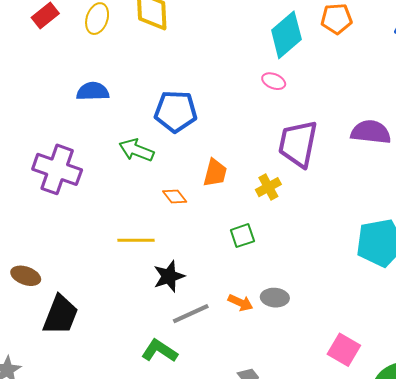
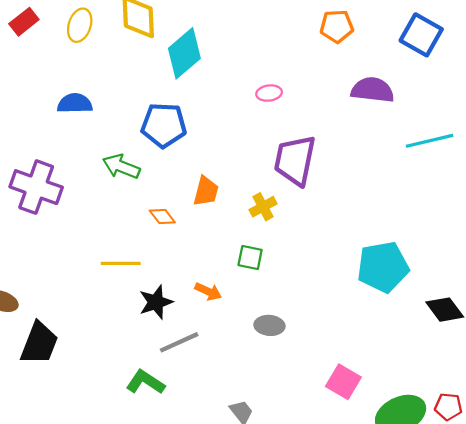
cyan diamond: (286, 35) -> (184, 53), moved
pink ellipse: (274, 81) -> (269, 93), turned -30
purple semicircle: (371, 132) -> (373, 90), moved
green square: (242, 236) -> (250, 258), moved, turned 30
orange arrow: (240, 303) -> (208, 291), moved

